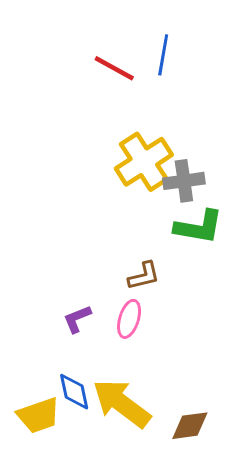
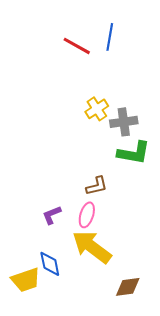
yellow cross: (144, 162) -> (97, 109), size x0.6
yellow arrow: (122, 403) -> (92, 247), moved

